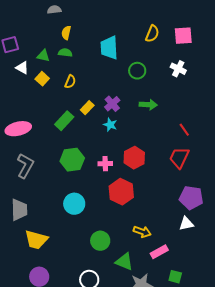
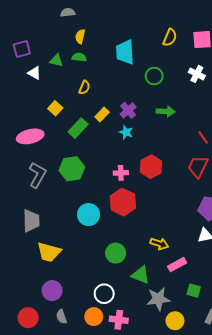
yellow square: (42, 79) -> (55, 108), moved
green hexagon: (72, 160) -> (72, 169), moved
red hexagon: (121, 192) -> (123, 202), moved

